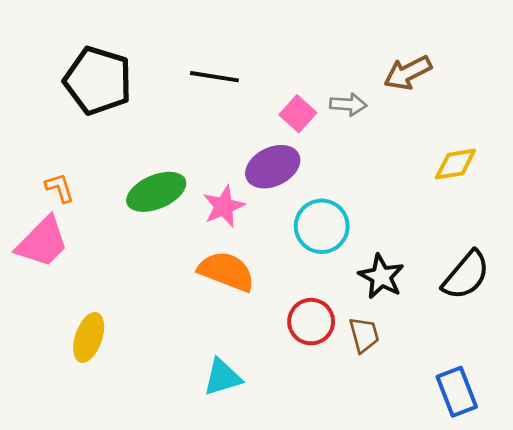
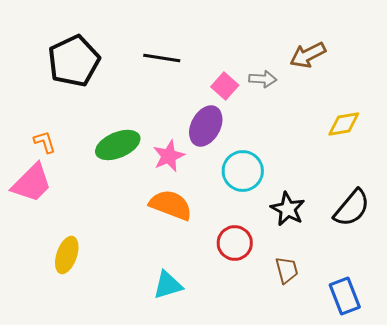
black pentagon: (98, 81) -> (74, 61), turned 30
purple ellipse: (273, 167) -> (206, 126), turned -36
brown trapezoid: (364, 335) -> (287, 270), moved

